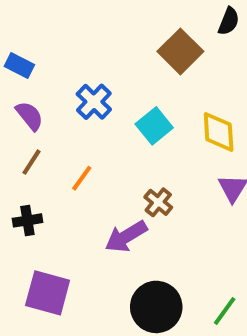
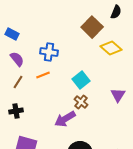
blue cross: (94, 102) -> (49, 52), turned -36
cyan square: (154, 126) -> (81, 80), moved
yellow diamond: (219, 132) -> (111, 48), moved, turned -45
orange line: (82, 178) -> (43, 75), moved, turned 32

